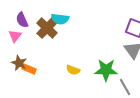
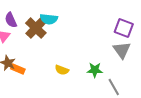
green star: (106, 70) -> (95, 70), size x0.7

